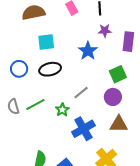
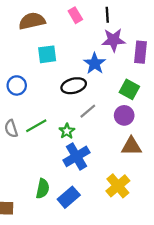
purple star: (105, 31) -> (113, 40), size x1.5
black ellipse: (50, 69) -> (74, 86), moved
green square: (118, 74) -> (129, 89), turned -36
blue cross: (83, 129) -> (76, 156), moved

